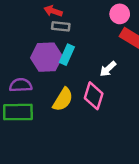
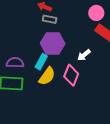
cyan rectangle: (67, 55) -> (41, 62), moved
purple hexagon: (46, 57) -> (53, 44), moved

